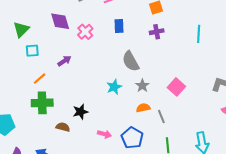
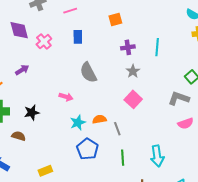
purple cross: (157, 32) -> (128, 47), moved
gray star: (142, 86) -> (133, 71), moved
cyan star: (114, 87) -> (78, 123), moved
black star: (80, 112) -> (32, 113), moved
pink arrow: (104, 134) -> (66, 97), moved

